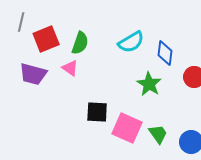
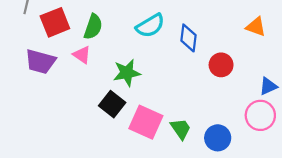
green star: (149, 84) -> (127, 73), moved, turned 30
black square: (97, 112) -> (112, 104), turned 35

